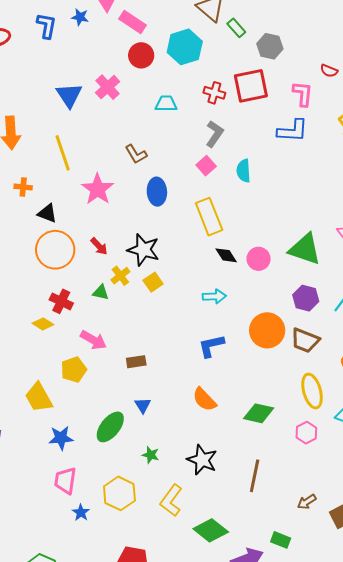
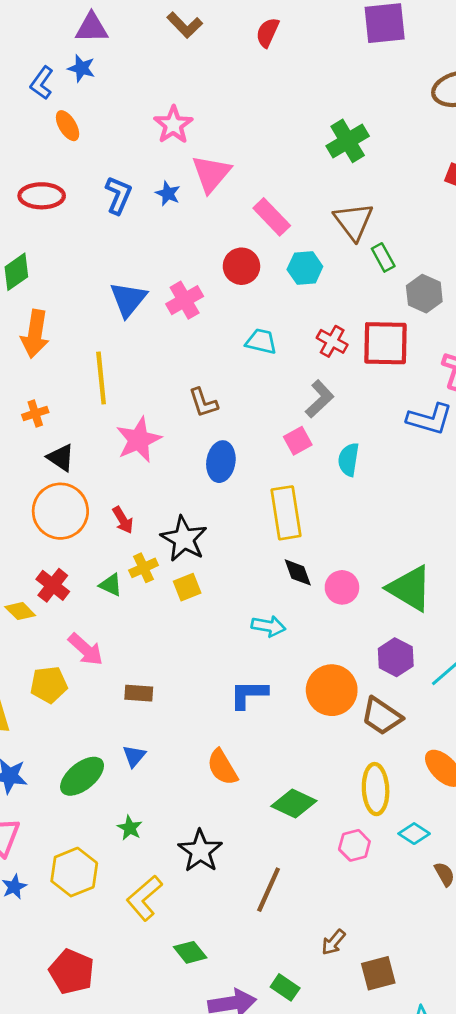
pink rectangle: (133, 22) -> (272, 217), moved
cyan hexagon: (185, 47) -> (305, 268), size x0.7
orange cross: (23, 187) -> (35, 413), turned -36
brown arrow: (307, 502) -> (333, 942), turned -30
green diamond: (211, 530) -> (190, 952), size x0.7

